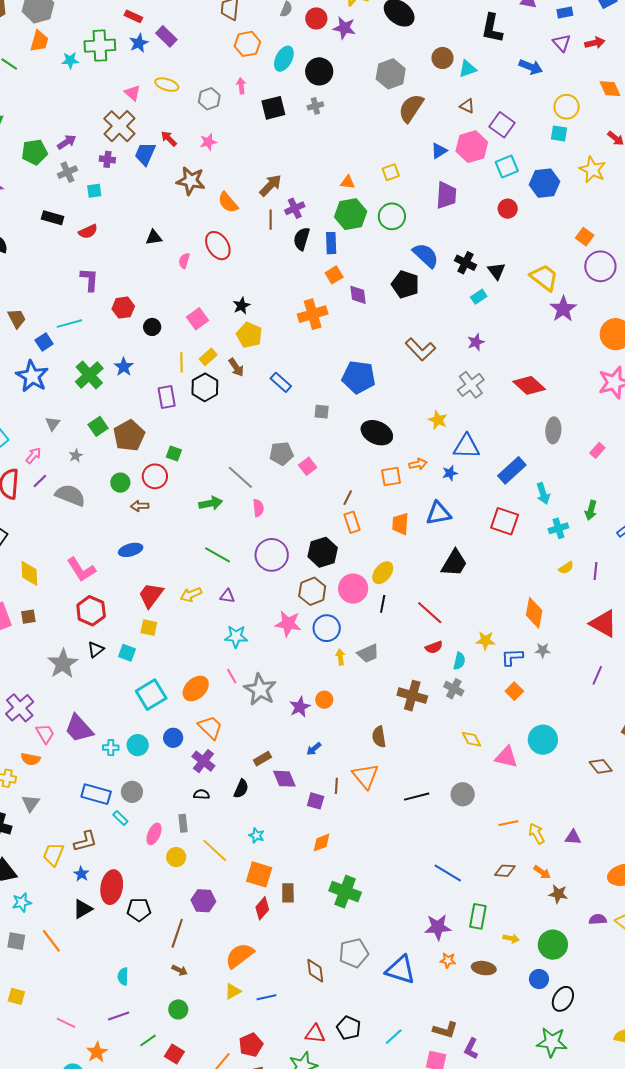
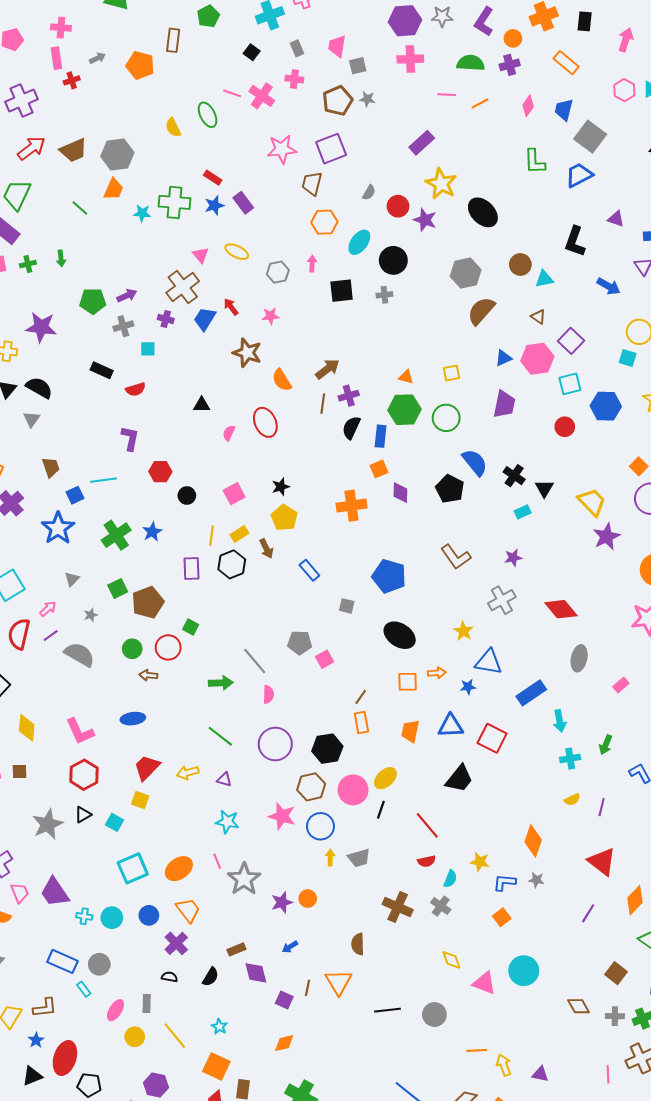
red square: (505, 521) -> (492, 738), moved

